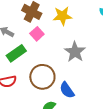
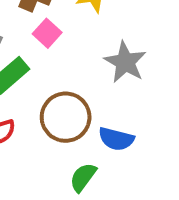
blue semicircle: (67, 90) -> (116, 139), turned -36

